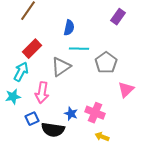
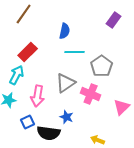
gray triangle: (61, 67) -> (66, 83), moved
pink triangle: (126, 90) -> (122, 107), moved
pink cross: (95, 113) -> (91, 94), moved

